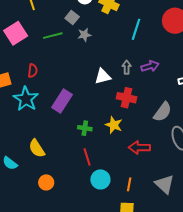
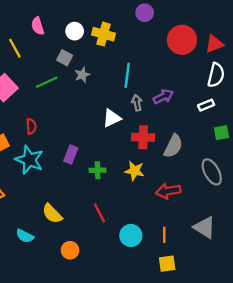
cyan line: (136, 29) -> (127, 75), moved
purple rectangle: (62, 101) -> (71, 155), size x0.7
gray semicircle: (163, 112) -> (173, 146), moved
green cross: (85, 128) -> (98, 170), moved
red line: (87, 157) -> (99, 213), moved

